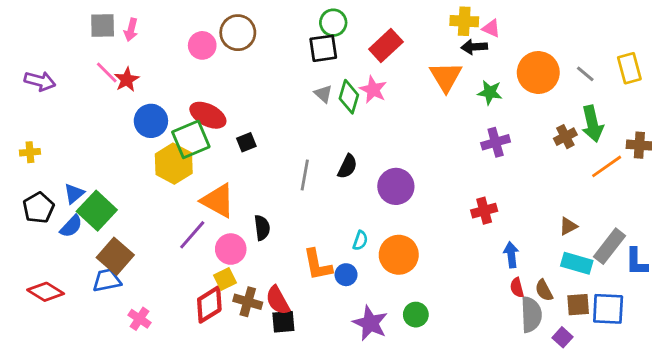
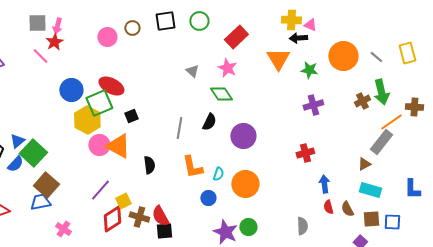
brown circle: (238, 33) -> (132, 28), size x0.6
black square: (323, 48) -> (165, 21), moved
red star: (127, 80) -> (54, 42), moved
green diamond: (349, 97) -> (221, 94), moved, turned -50
black square: (246, 142) -> (131, 116), moved
purple line: (192, 235) -> (100, 190), moved
gray rectangle: (609, 246) -> (381, 142), moved
pink circle: (231, 249) -> (99, 145), moved
orange L-shape: (318, 265) -> (192, 167), moved
blue square: (608, 309) -> (392, 222), size x0.7
green circle: (416, 315) -> (248, 227), moved
gray semicircle: (531, 315) -> (302, 226), moved, size x0.7

